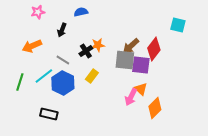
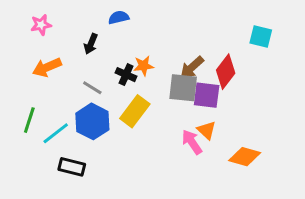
pink star: (38, 12) -> (41, 25), moved
black cross: (86, 51) -> (126, 75), turned -32
cyan line: (44, 76) -> (56, 133), moved
yellow rectangle: (92, 76) -> (135, 111), size x1.5
pink arrow: (131, 97) -> (192, 142), turned 120
orange diamond: (155, 108) -> (245, 157), moved, turned 60

